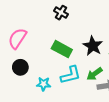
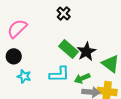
green rectangle: (62, 49) -> (69, 49), moved
cyan star: (44, 84) -> (24, 76), moved

